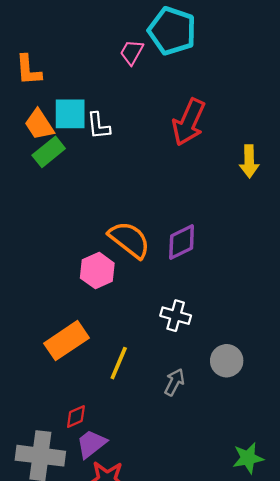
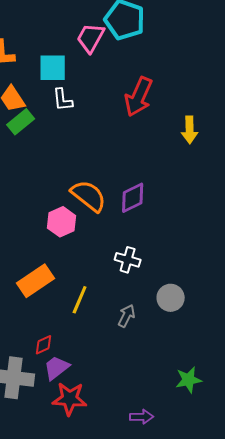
pink trapezoid: (132, 52) -> (91, 38), size x1.4
cyan square: (70, 114) -> (53, 68), moved

